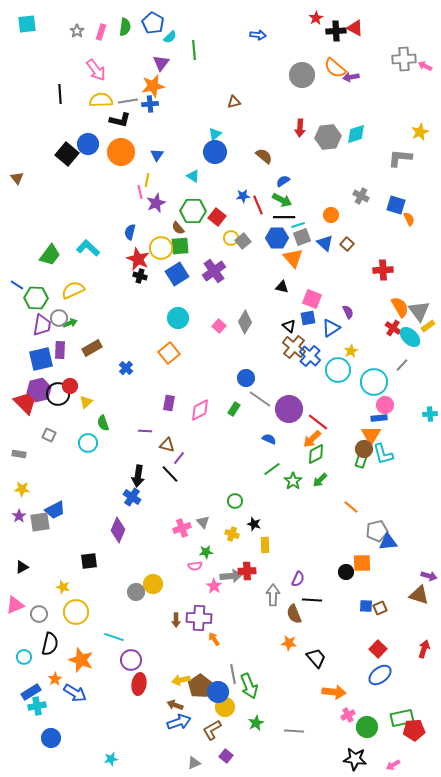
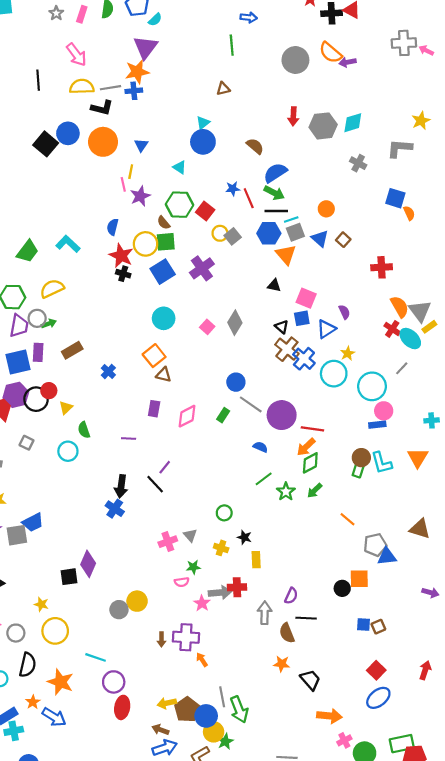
green line: (194, 50) -> (232, 45), moved
purple triangle: (161, 63) -> (146, 47), size x1.4
blue semicircle: (283, 181) -> (275, 173), size x1.6
gray cross: (361, 196) -> (358, 163), moved
red line: (318, 422) -> (312, 429), turned -30
orange triangle: (371, 435) -> (418, 458), moved
brown triangle: (167, 445) -> (164, 375), moved
purple diamond: (118, 530) -> (88, 564), moved
brown triangle: (419, 595) -> (420, 529), moved
green star: (256, 723) -> (225, 741), moved

